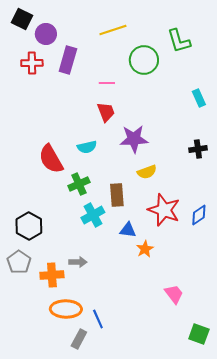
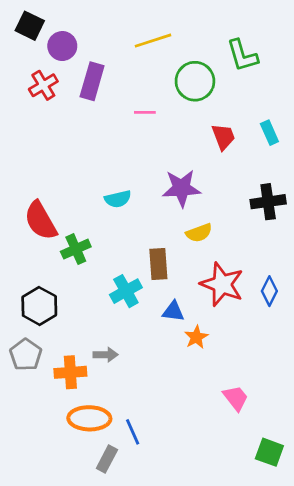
red cross: (32, 63) -> (43, 85), turned -30
red trapezoid: (106, 112) -> (223, 137), moved
black cross: (198, 149) -> (268, 202), size x1.4
red semicircle: (51, 159) -> (41, 221), moved
green cross: (79, 184) -> (76, 249), moved
blue diamond: (199, 215) -> (269, 291), turned -30

